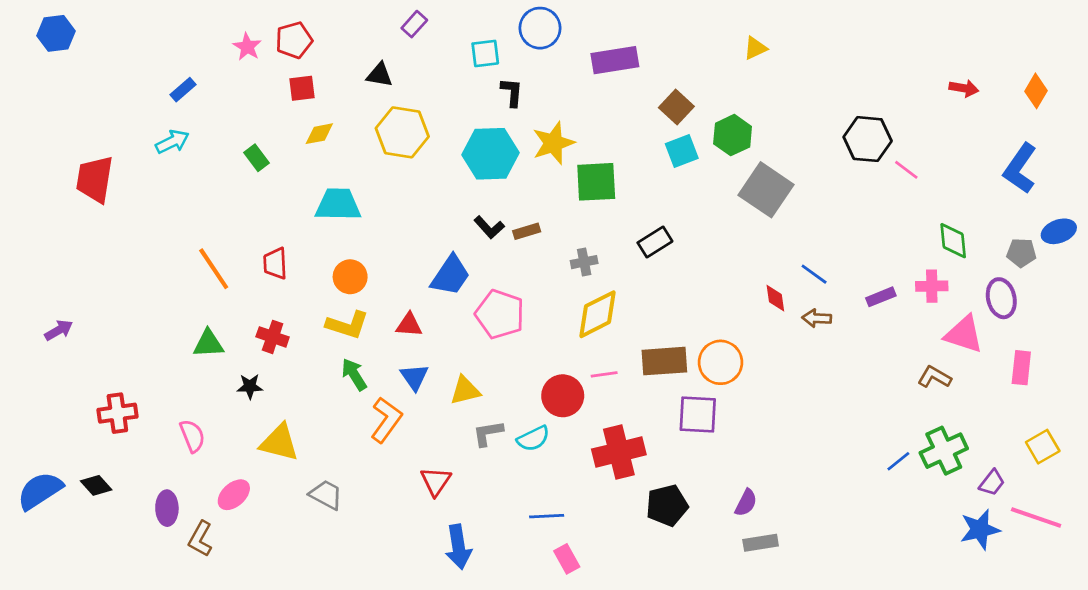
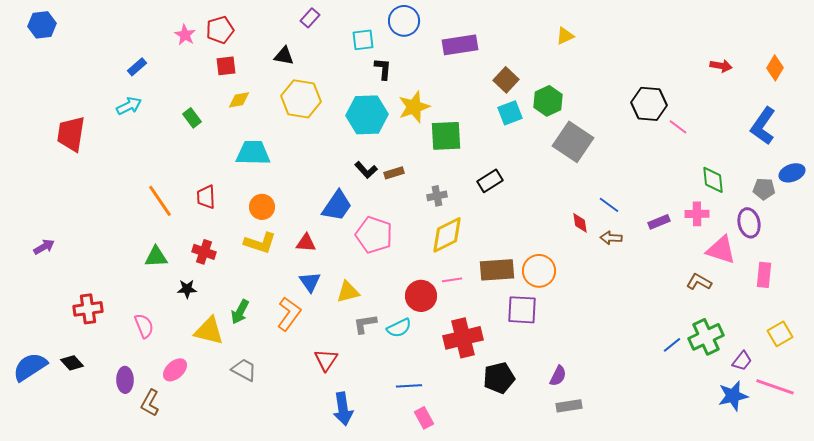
green arrow: (354, 374) -> (240, 312), moved, turned -120

